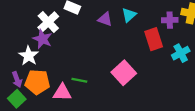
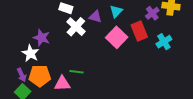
purple cross: (170, 20) -> (152, 13), turned -32
white cross: (48, 22) -> (76, 27), moved
pink square: (124, 73) -> (117, 37), moved

